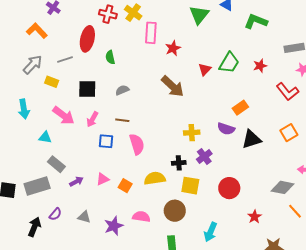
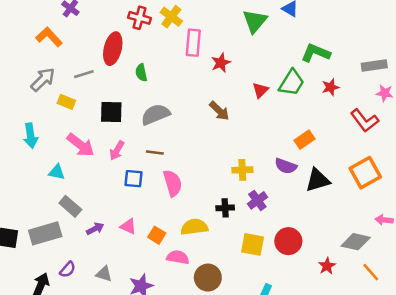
green L-shape: (256, 21) -> (316, 53), moved
brown arrow: (173, 86) -> (219, 111), size x0.7
gray semicircle: (122, 90) -> (155, 114), size x1.6
orange square: (289, 133) -> (365, 173), size x1.4
pink triangle: (103, 179) -> (128, 226), turned 48
yellow square: (190, 186) -> (253, 244), moved
brown circle: (175, 211) -> (208, 278), moved
pink semicircle: (141, 217) -> (178, 257), moved
red star: (255, 217) -> (327, 266), moved

